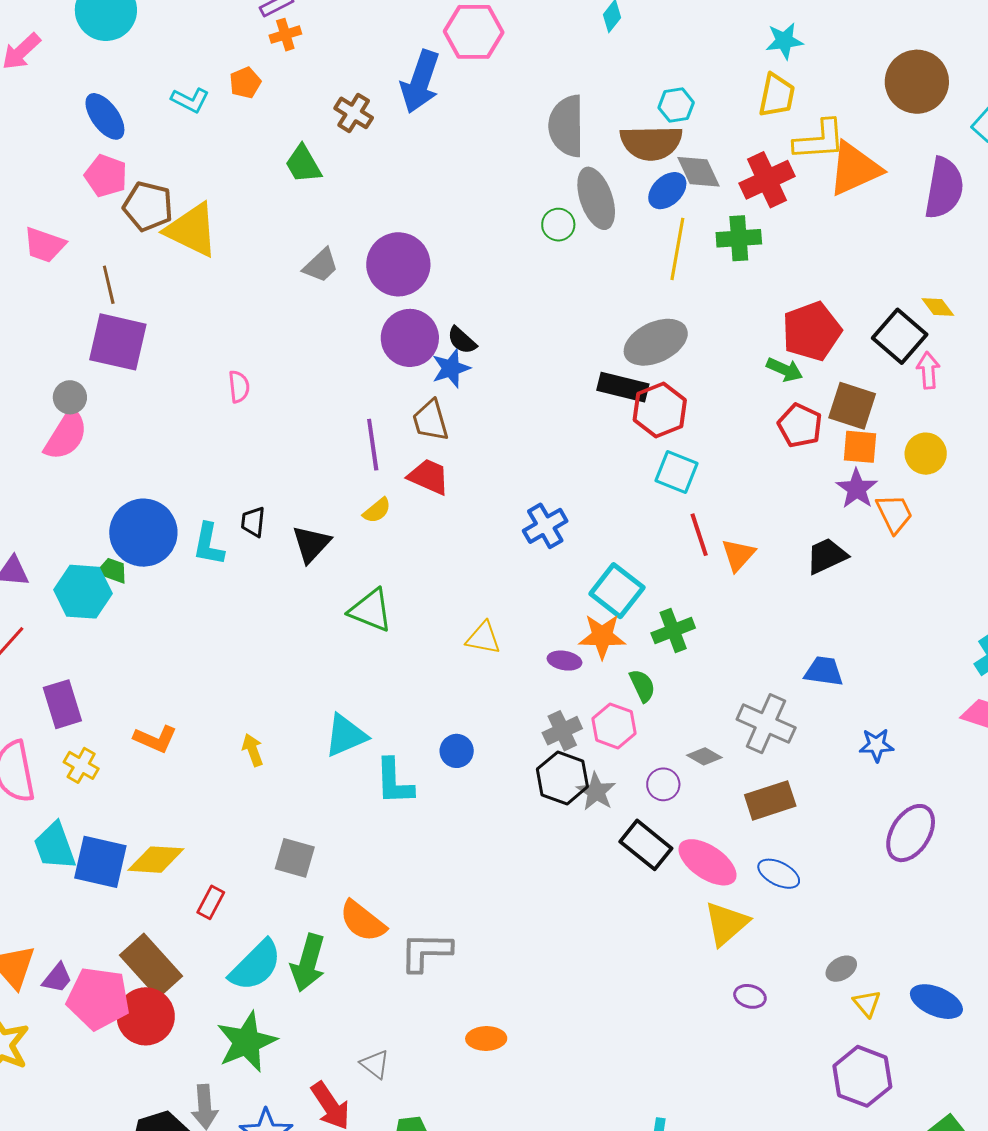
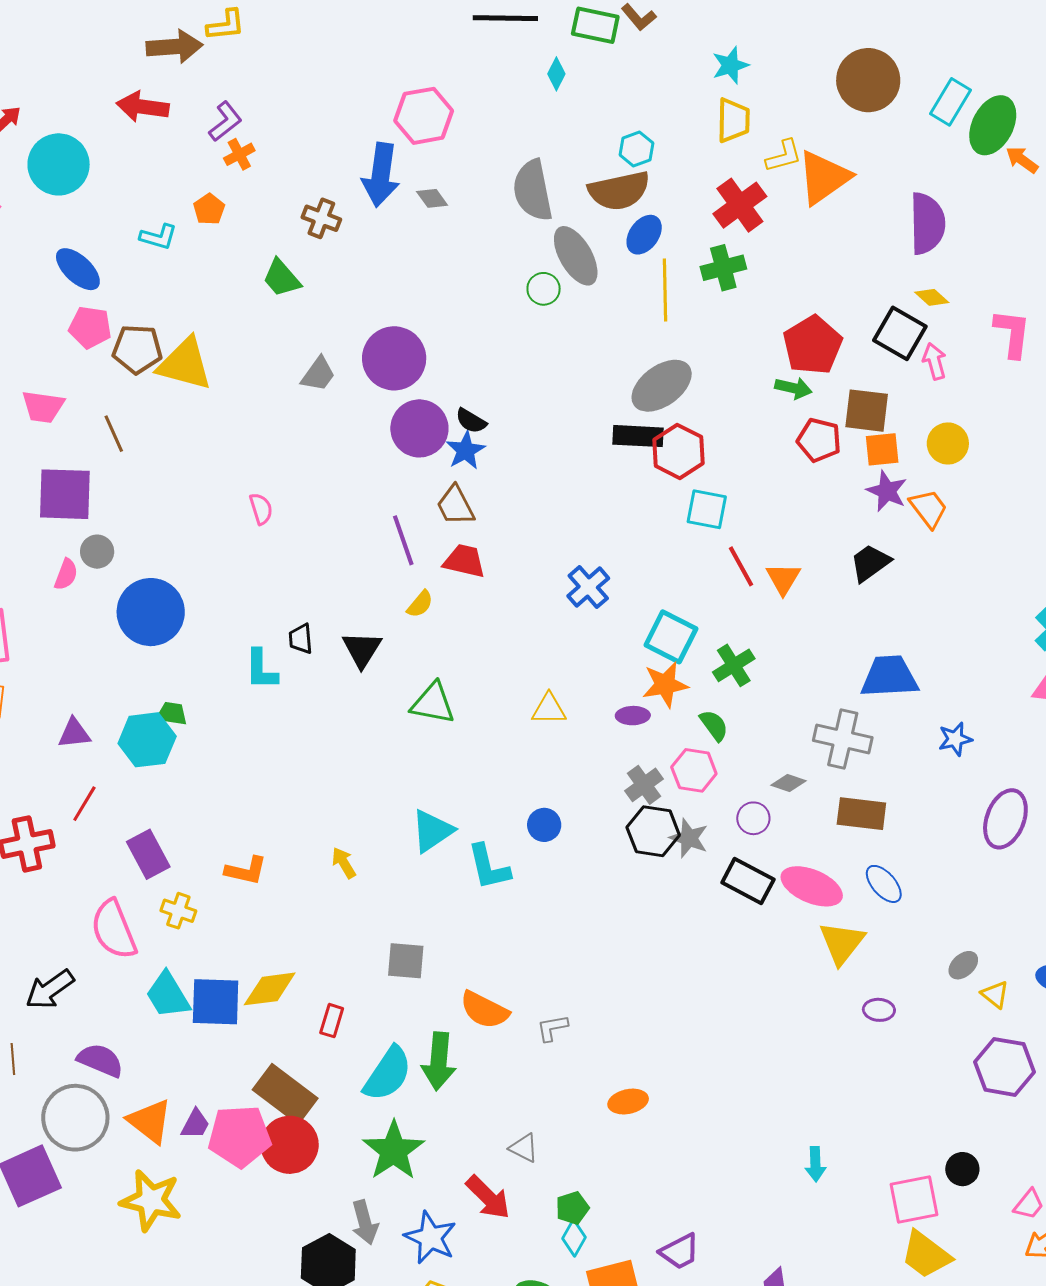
yellow L-shape: (819, 140) -> (784, 156), size x0.7
gray diamond: (698, 172) -> (432, 198), moved, size x0.7
purple semicircle: (944, 188) -> (927, 223), moved
purple square: (118, 342) -> (65, 494), moved
pink semicircle: (66, 435) -> (66, 574), moved, size x0.6
blue circle: (143, 533) -> (151, 612), moved
blue trapezoid: (824, 671) -> (889, 677), size x1.5
brown rectangle: (770, 800) -> (861, 814), turned 36
blue ellipse: (779, 874) -> (884, 884), turned 33
gray L-shape: (426, 952) -> (552, 1028), size x0.6

